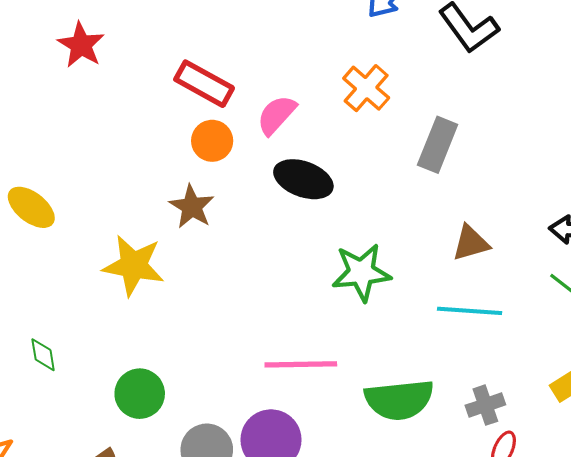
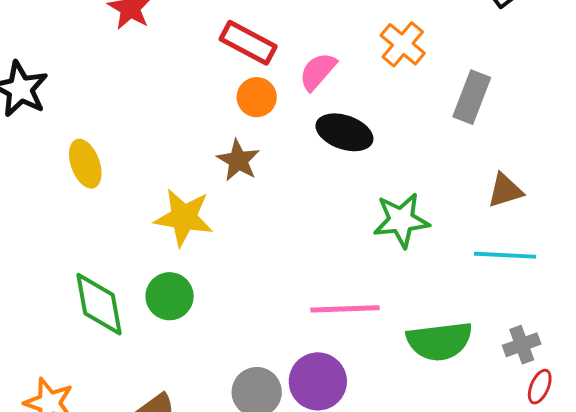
yellow ellipse: (31, 207) -> (85, 164), turned 33
green diamond: (43, 355) -> (99, 304), size x2.0
green circle: (140, 394) -> (170, 296), moved

